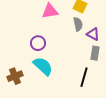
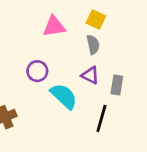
purple triangle: (93, 34) -> (90, 75), moved
cyan semicircle: (43, 66) -> (64, 96), moved

